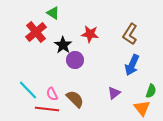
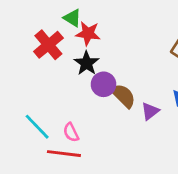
red star: (90, 34) -> (88, 33), moved
purple triangle: (114, 93) -> (150, 111), moved
brown semicircle: (75, 99) -> (123, 96), moved

